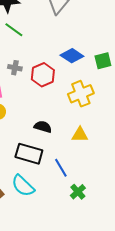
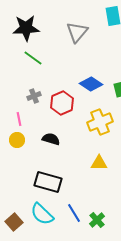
gray cross: (15, 68) -> (34, 96), turned -32
black semicircle: (43, 127) -> (51, 139), moved
blue line: (61, 168) -> (74, 213), moved

